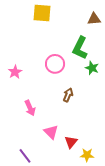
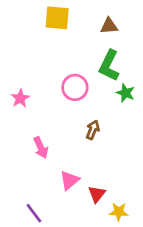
brown triangle: (94, 19) -> (109, 26), moved
pink triangle: (51, 132) -> (69, 180), turned 35

